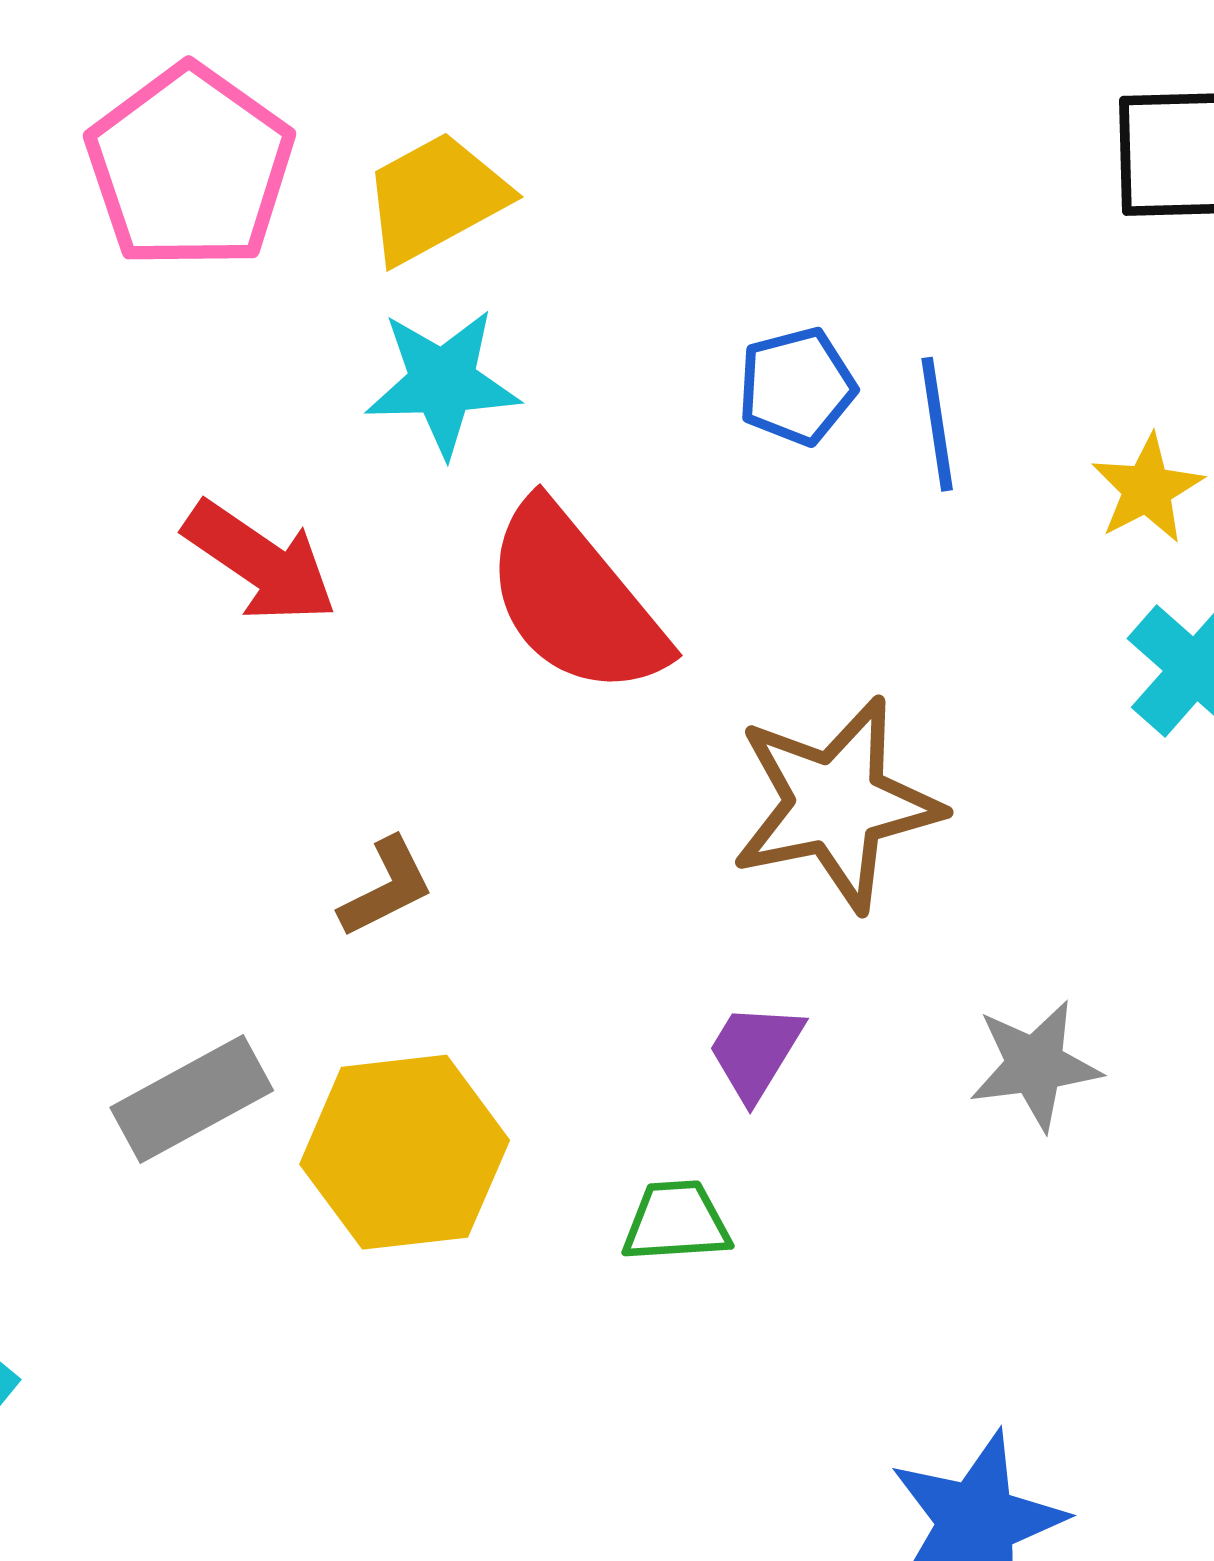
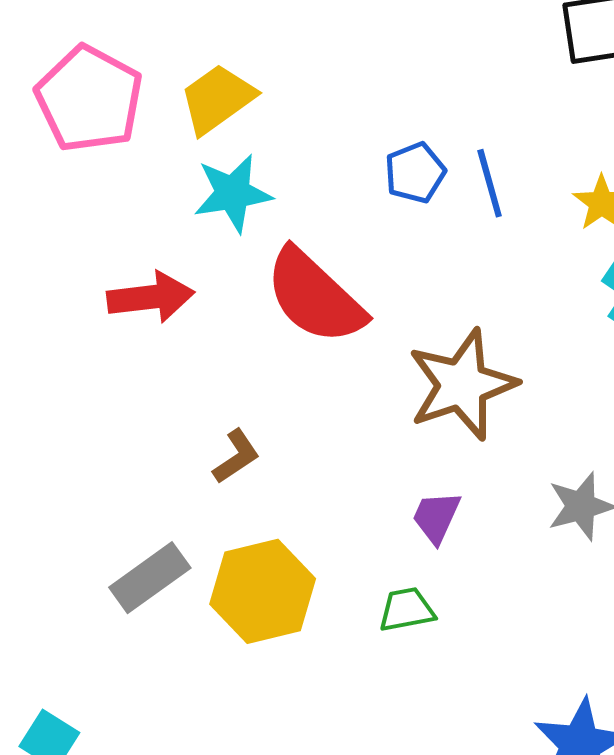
red arrow: (260, 562) -> (151, 297), turned -34

